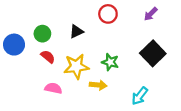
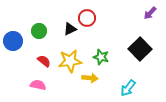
red circle: (108, 14) -> (87, 18), moved
purple arrow: (151, 14) -> (150, 13), moved
red semicircle: (48, 57) -> (44, 61), moved
pink semicircle: (53, 88) -> (38, 85), moved

